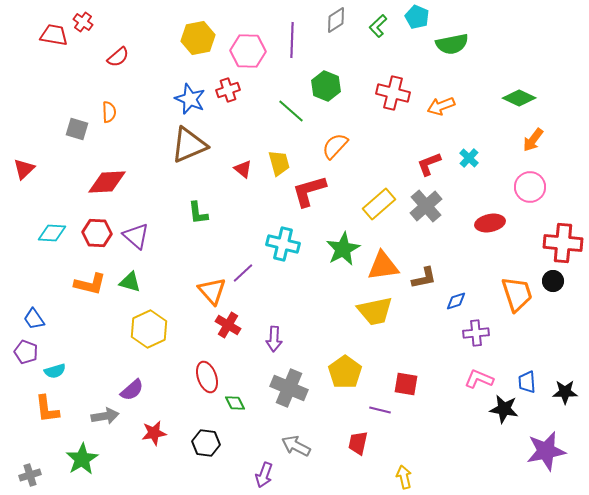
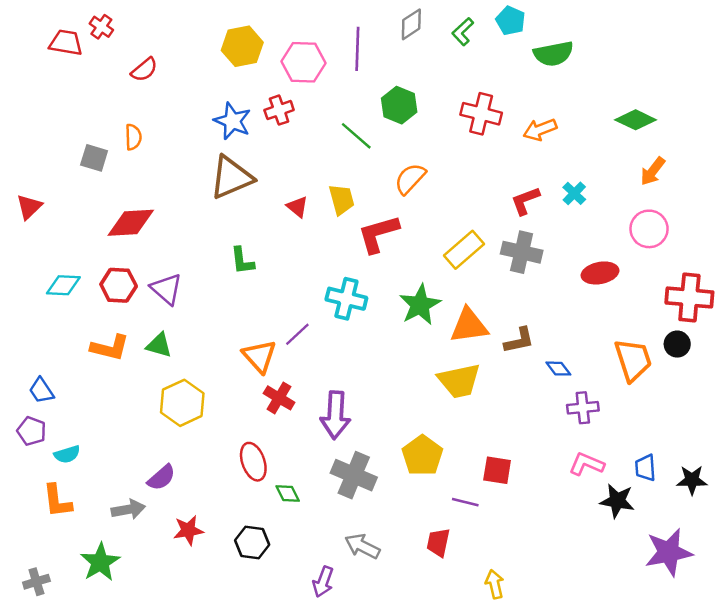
gray cross: (426, 206) -> (522, 252), turned -36
blue diamond: (456, 301) -> (558, 369), turned 70
purple arrow: (274, 339) -> (335, 415), size x1.5

